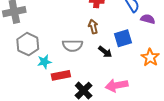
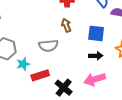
blue square: (123, 38) -> (96, 33), turned 30
black arrow: (105, 52) -> (96, 56), moved, turned -32

